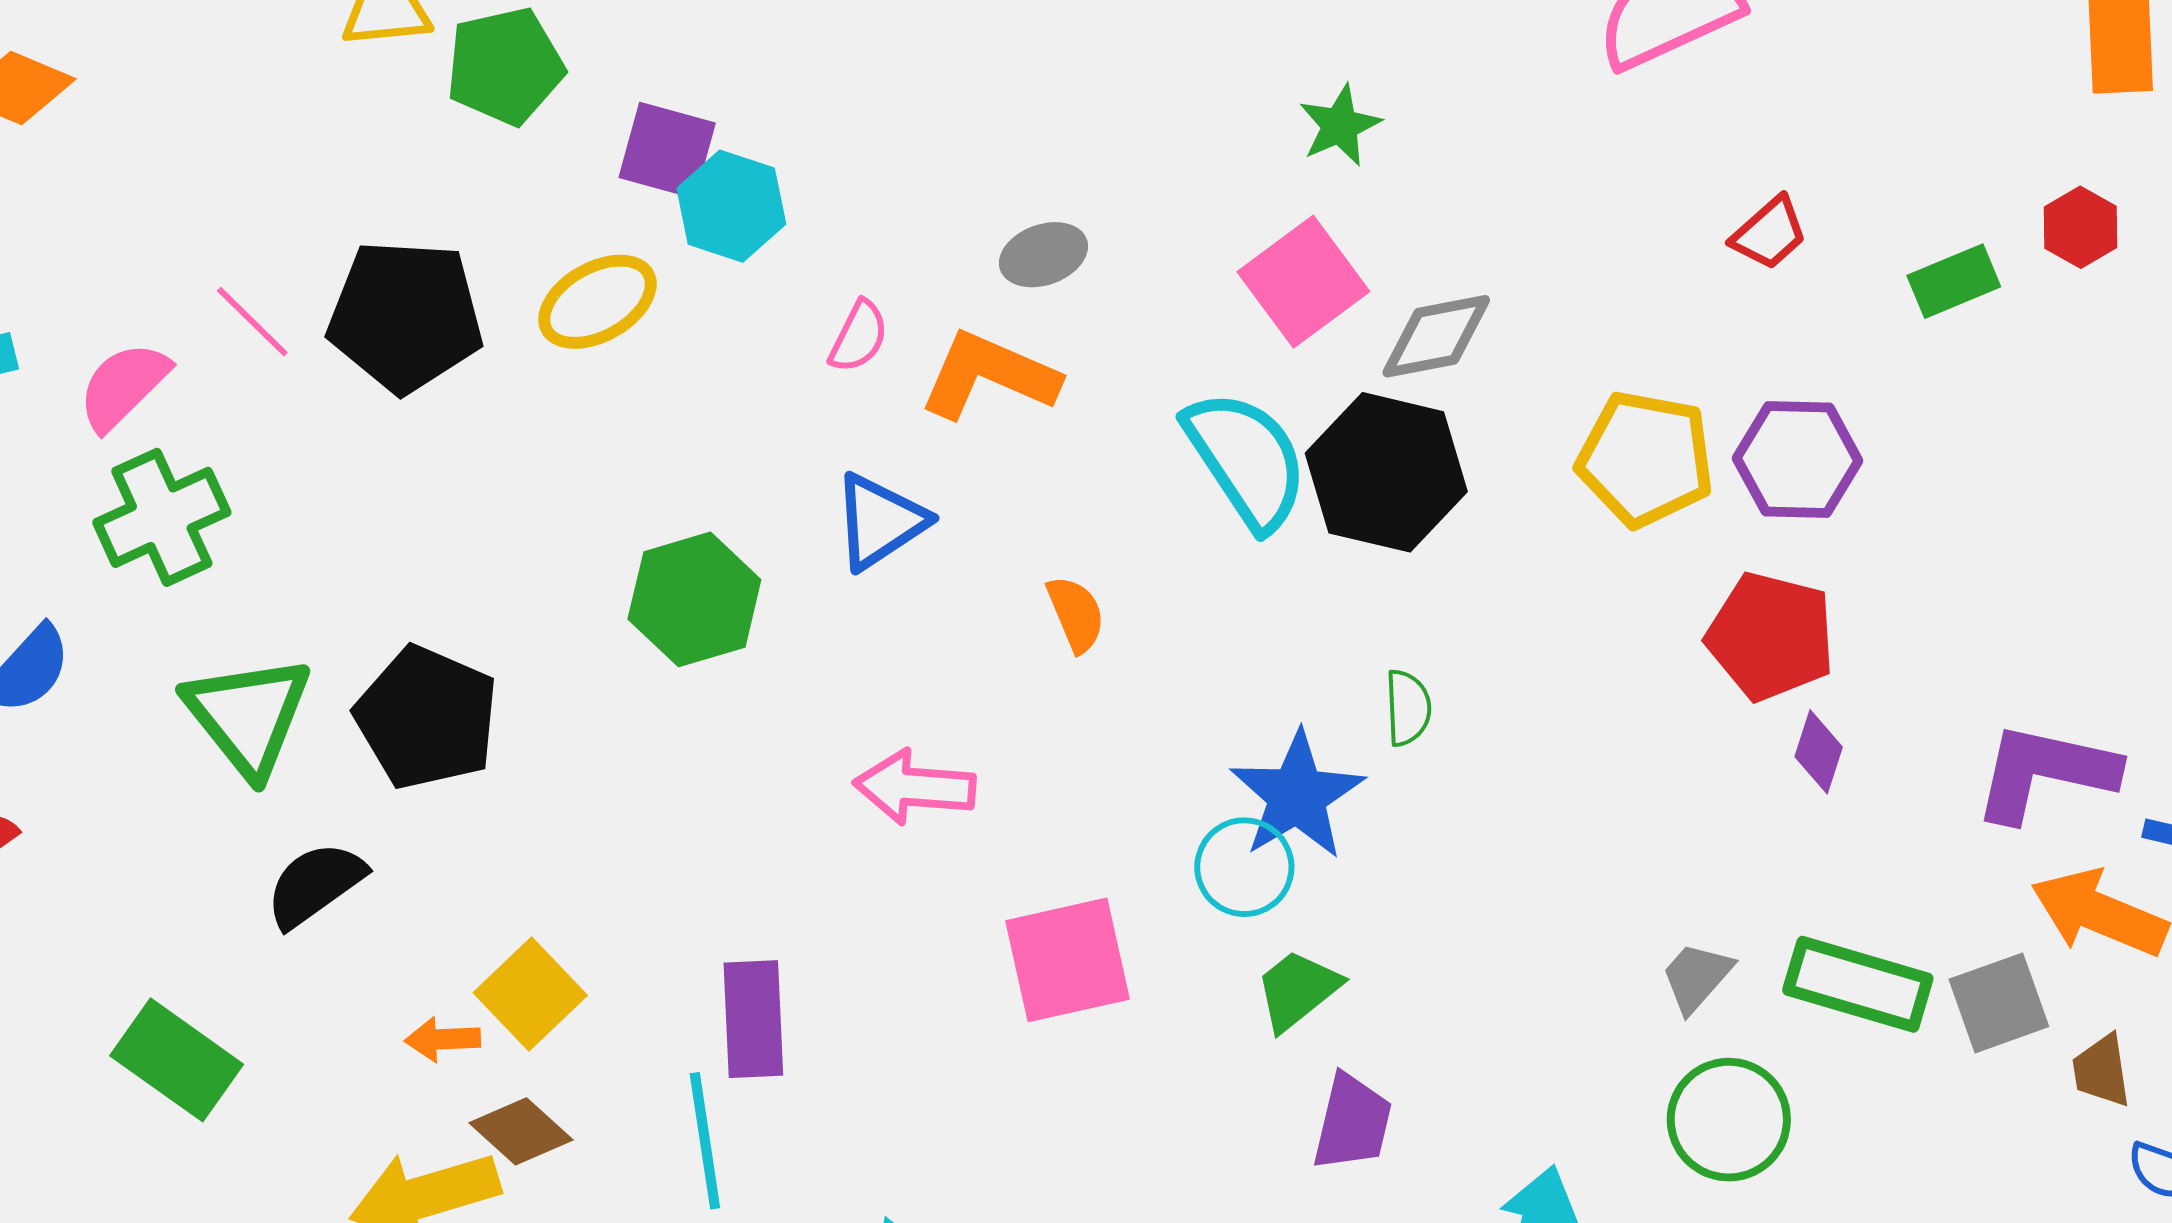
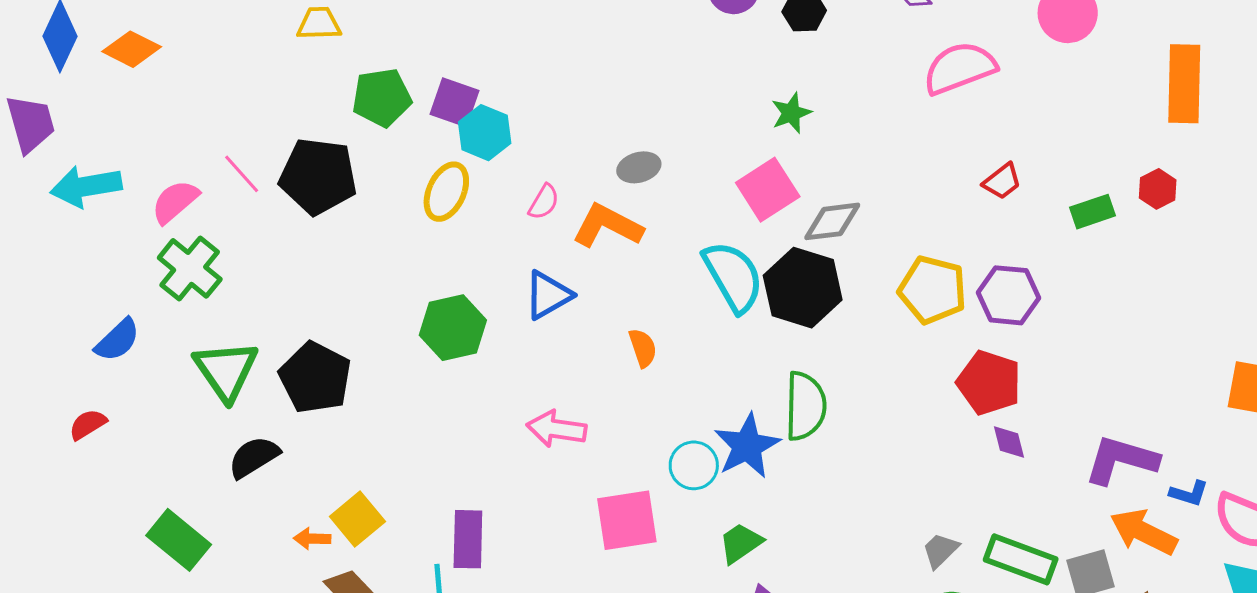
green pentagon: (505, 66) -> (382, 98), moved
yellow ellipse: (598, 302) -> (446, 192), moved, turned -40
green cross: (162, 517) -> (190, 268), turned -30
green semicircle: (1408, 708) -> (805, 406), size x1.8
purple diamond: (1819, 752) -> (1009, 442), turned -36
cyan circle: (1244, 867) -> (694, 465), moved

